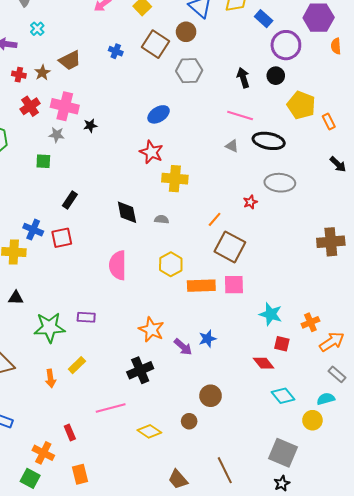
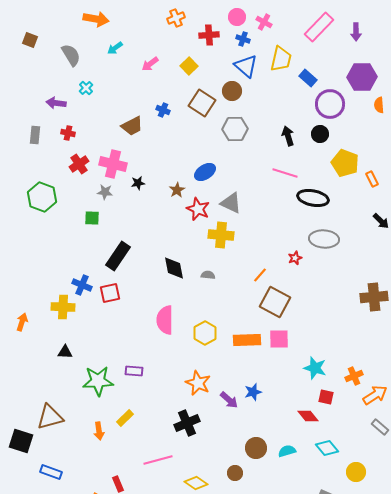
brown trapezoid: (70, 60) -> (132, 126), moved
brown star: (42, 73) -> (177, 190), moved
gray triangle: (232, 146) -> (231, 203), moved, size x1.6
black rectangle: (70, 200) -> (118, 256), size x1.6
yellow hexagon: (171, 264) -> (205, 333), moved
cyan semicircle: (326, 399) -> (287, 451), moved

